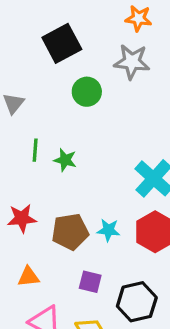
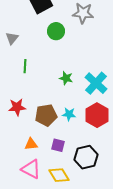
green star: (65, 160) -> (66, 78), moved
orange triangle: (28, 277) -> (31, 144), moved

